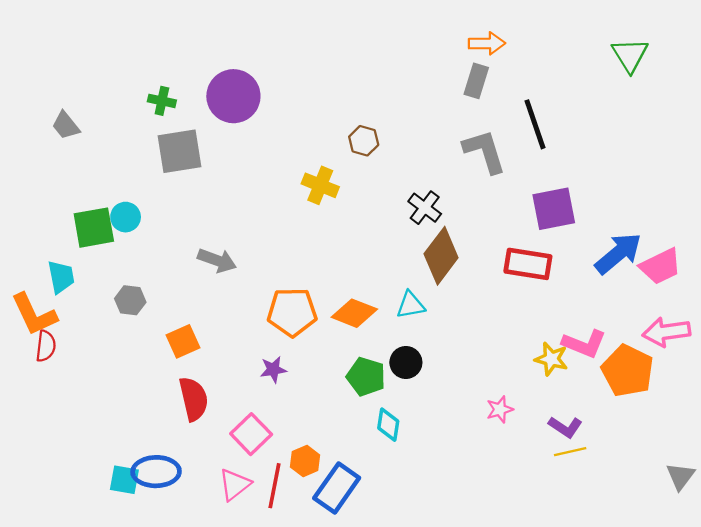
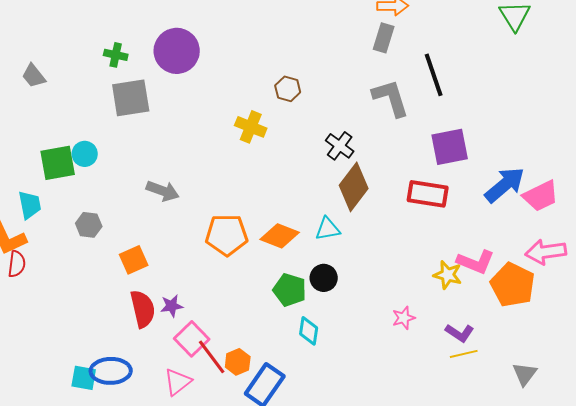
purple star: (273, 370) -> (172, 306), moved
gray triangle: (680, 476) -> (525, 374), moved
red line: (275, 486) -> (212, 357), moved, turned -48

